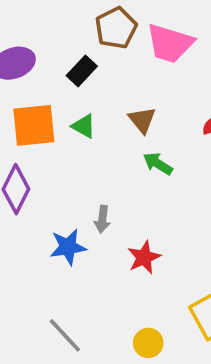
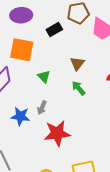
green triangle: (84, 126) -> (44, 77), moved
red star: (144, 257) -> (57, 133), size x1.5

